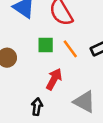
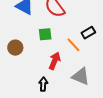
orange line: (70, 49) -> (74, 45), moved

